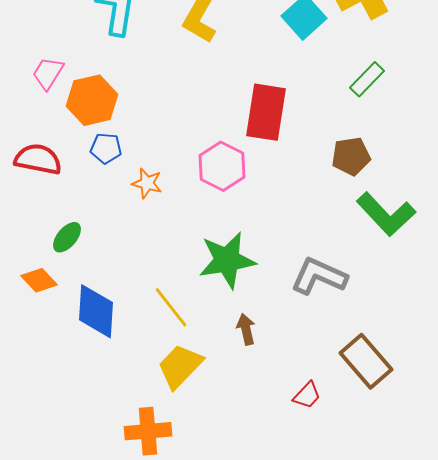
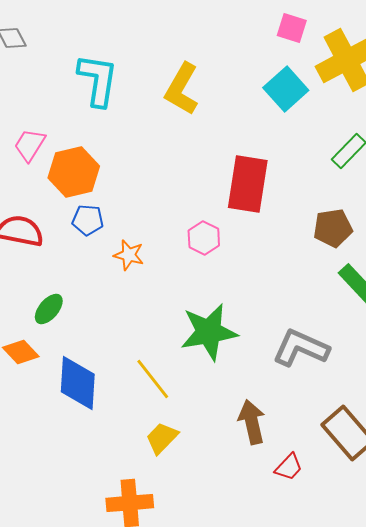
pink hexagon: (222, 166) -> (204, 238), size x0.7
brown arrow: (246, 329) -> (252, 422), moved, size x1.4
yellow trapezoid: (180, 366) -> (162, 438), size x0.7

